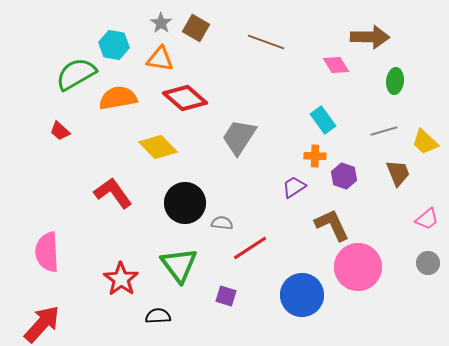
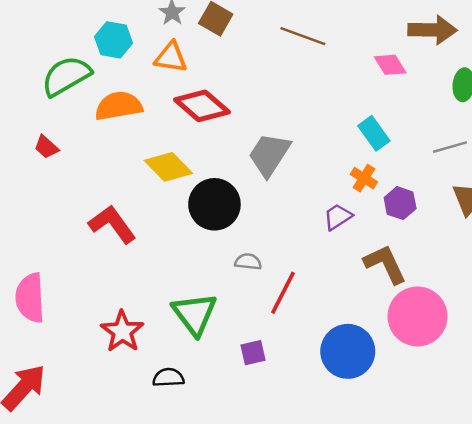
orange cross: (315, 156) -> (364, 178), turned 30
black circle: (185, 203) -> (214, 204), moved
red line: (250, 248) -> (283, 293), turned -30
purple square: (226, 296) -> (253, 353), turned -30

